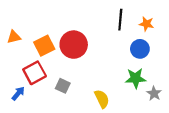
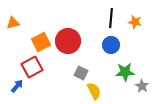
orange triangle: (14, 37) -> (13, 23), moved
blue circle: (140, 49) -> (111, 45), moved
gray square: (63, 86) -> (81, 73), moved

